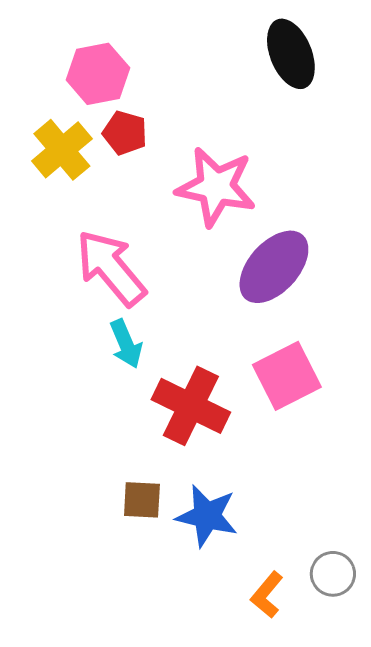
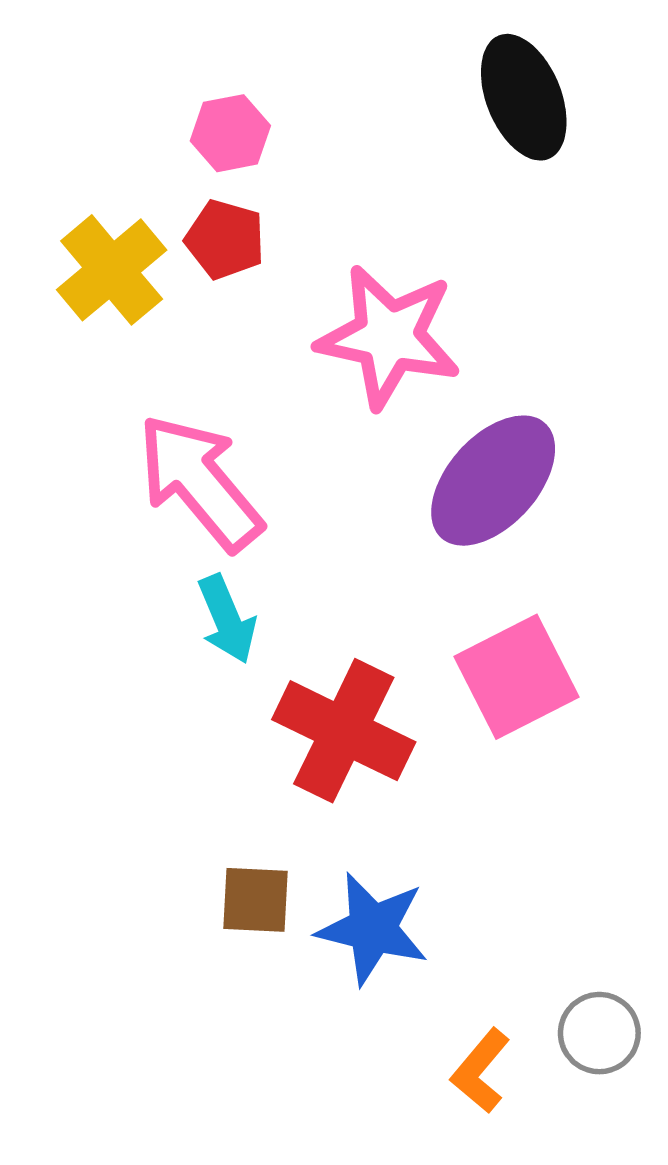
pink hexagon: (98, 74) -> (230, 133), moved, size x0.7

